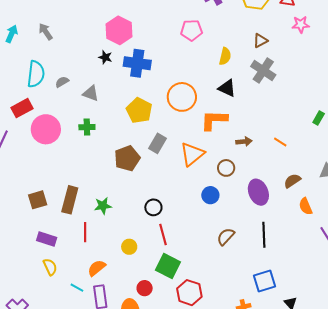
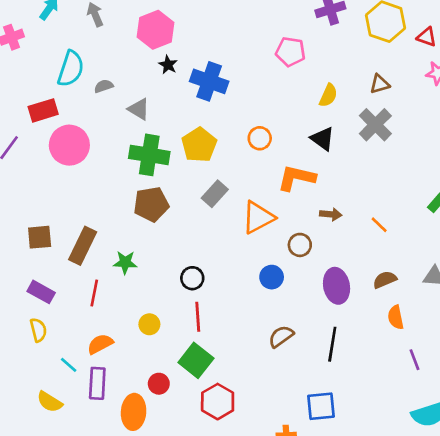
pink hexagon: (119, 30) -> (155, 30), moved
orange circle: (182, 97) -> (260, 138), size x0.6
green cross: (87, 127) -> (149, 155), moved, size x1.8
brown pentagon: (127, 158) -> (151, 204), moved

